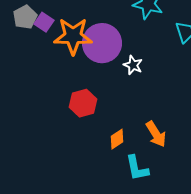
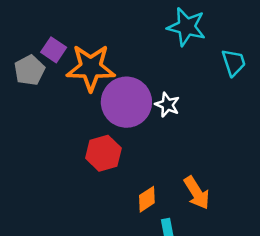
gray pentagon: (25, 17) -> (29, 70), moved
purple circle: (102, 43) -> (126, 102), moved

